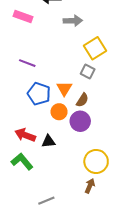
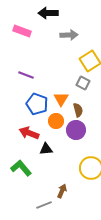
brown semicircle: (82, 100) -> (78, 110), turned -48
red arrow: (25, 135) -> (29, 133), moved
brown arrow: (90, 186) -> (62, 191), moved

